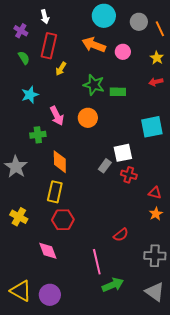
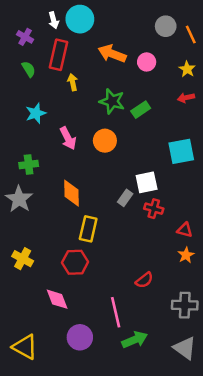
cyan circle: (104, 16) -> (80, 19), moved
yellow arrow: (61, 69) -> (73, 82), turned 136
green rectangle: (118, 92) -> (141, 110), turned -35
green cross: (38, 135) -> (29, 164), moved
yellow rectangle: (55, 192) -> (88, 229), moved
purple circle: (50, 295) -> (80, 337), moved

